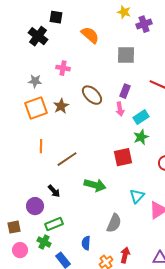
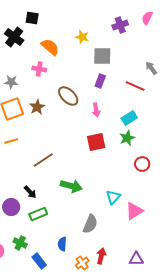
yellow star: (124, 12) -> (82, 37), moved
orange semicircle: (90, 35) -> (50, 47), moved
purple rectangle: (125, 91) -> (100, 81), moved
cyan rectangle: (141, 117) -> (129, 118), moved
green star: (141, 137) -> (127, 138), moved
orange line: (41, 146) -> (11, 141), moved, turned 72
red square: (123, 157) -> (96, 142), moved
green rectangle: (54, 224) -> (38, 214), moved

